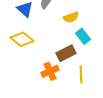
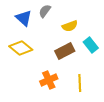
cyan rectangle: (83, 36) -> (91, 45), moved
brown rectangle: (66, 53) -> (65, 51), moved

